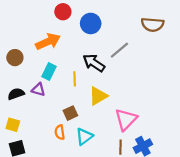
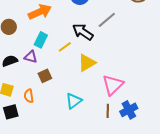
yellow line: (75, 79) -> (65, 47), turned 56
brown square: (70, 113) -> (45, 76), moved
orange semicircle: (60, 132) -> (29, 96), moved

